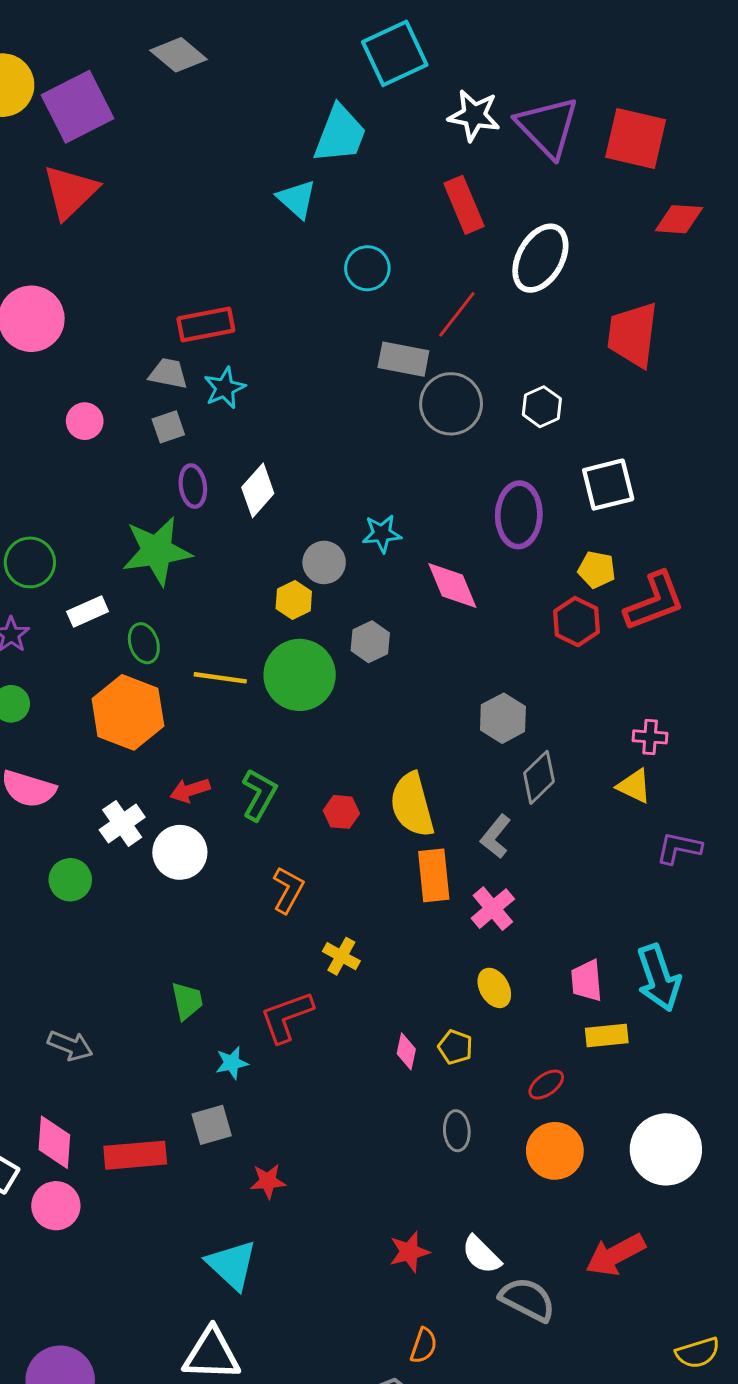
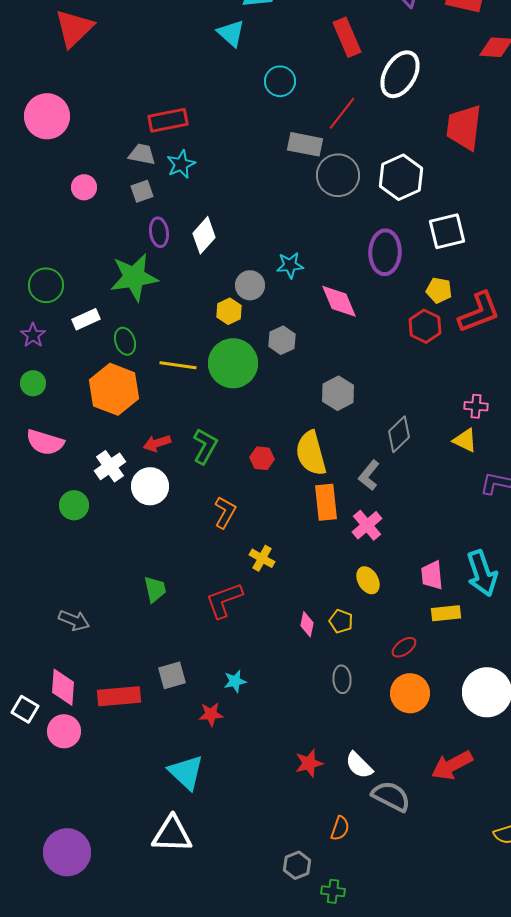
white hexagon: (542, 407) -> (401, 177), size x1.6
gray hexagon: (503, 718) -> (338, 393), moved
cyan star: (232, 1063) -> (235, 681), moved
orange semicircle: (424, 1346) -> (340, 828), moved

